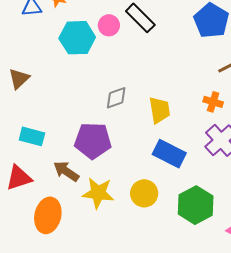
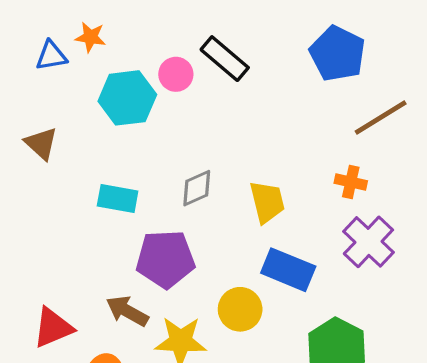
brown triangle: (19, 79) -> (41, 143), moved, turned -30
cyan rectangle: (32, 136) -> (118, 198), moved
yellow circle: (144, 193) -> (240, 309), moved

